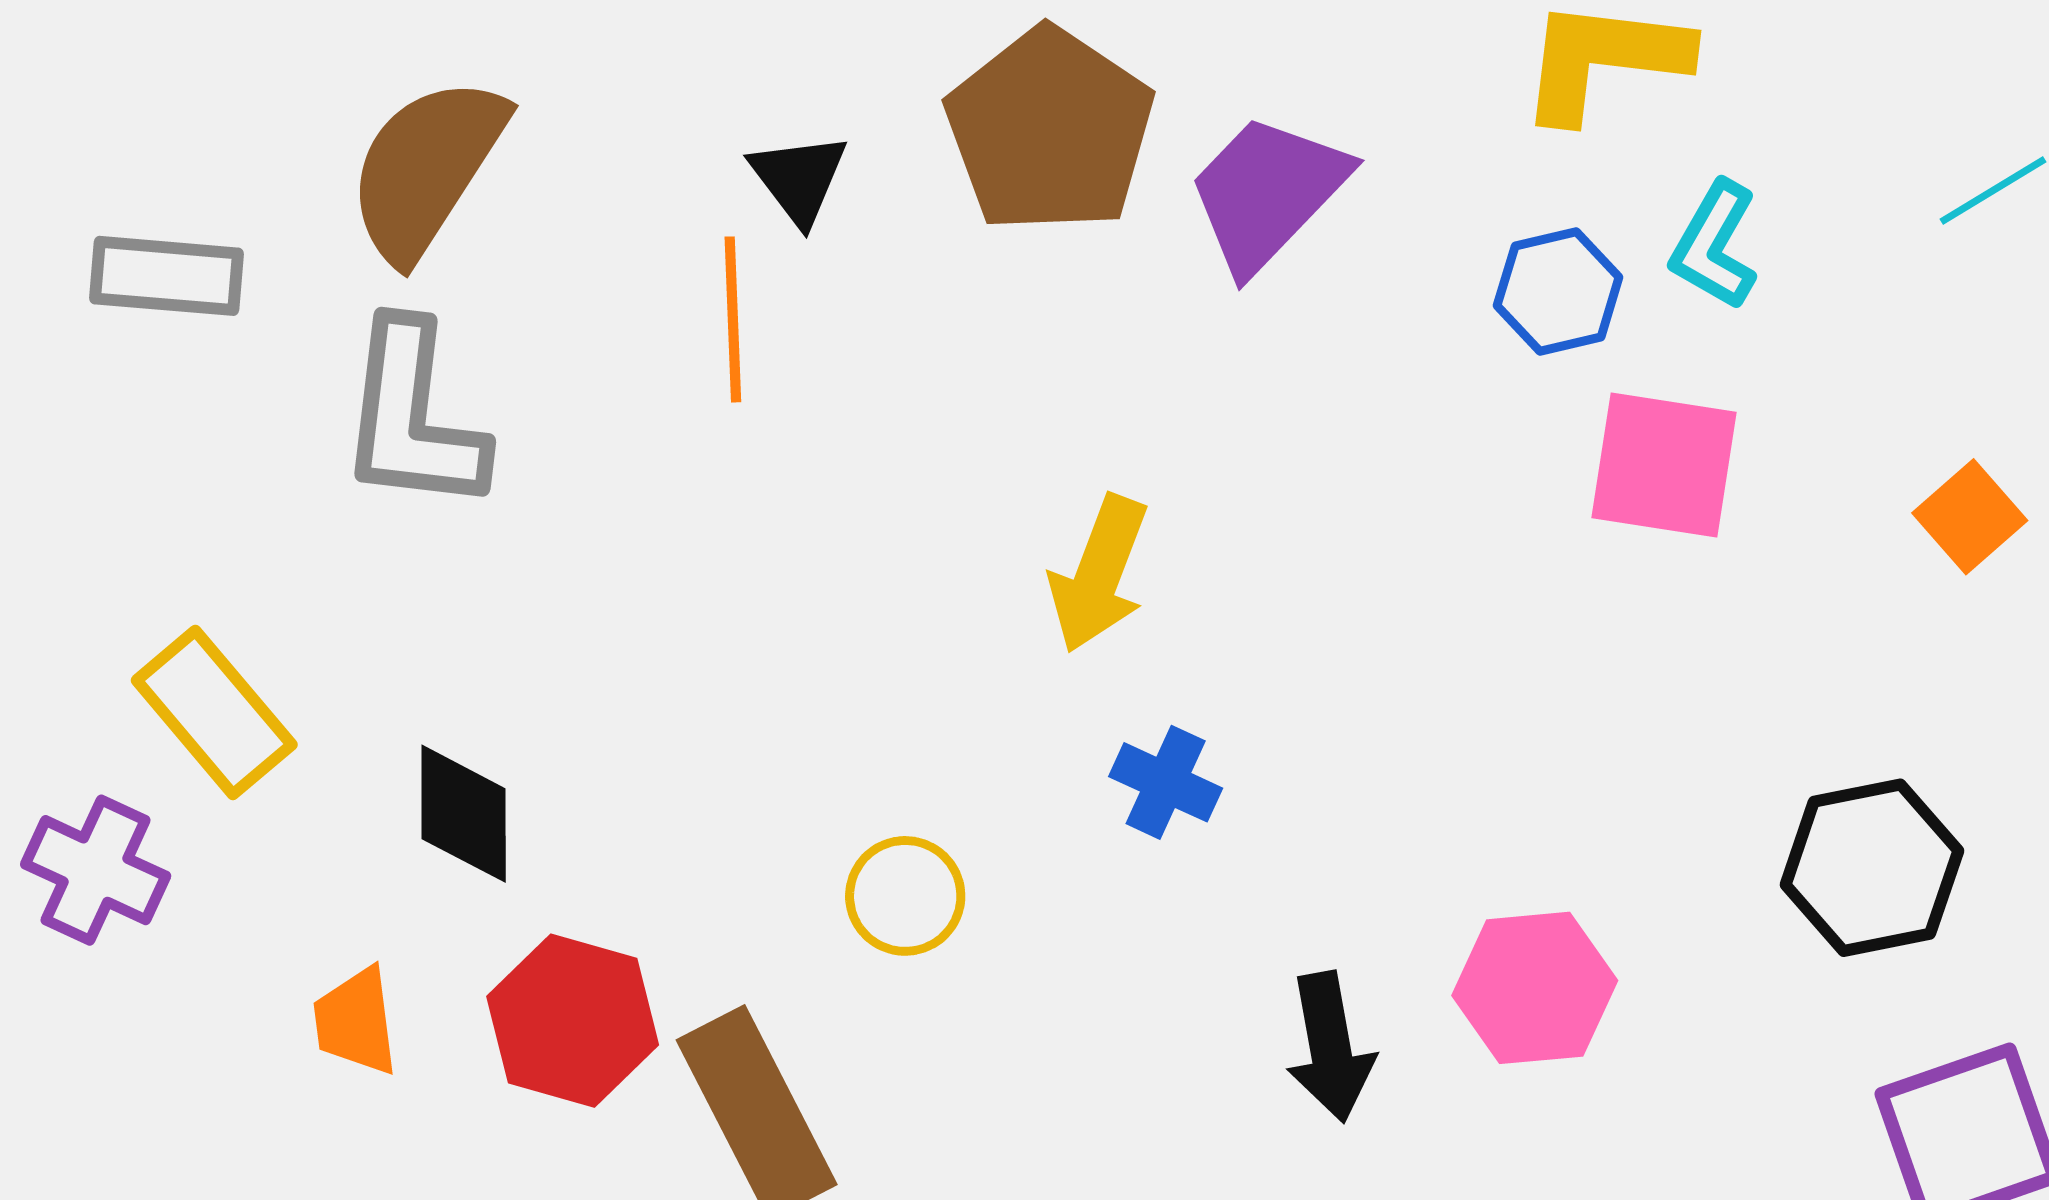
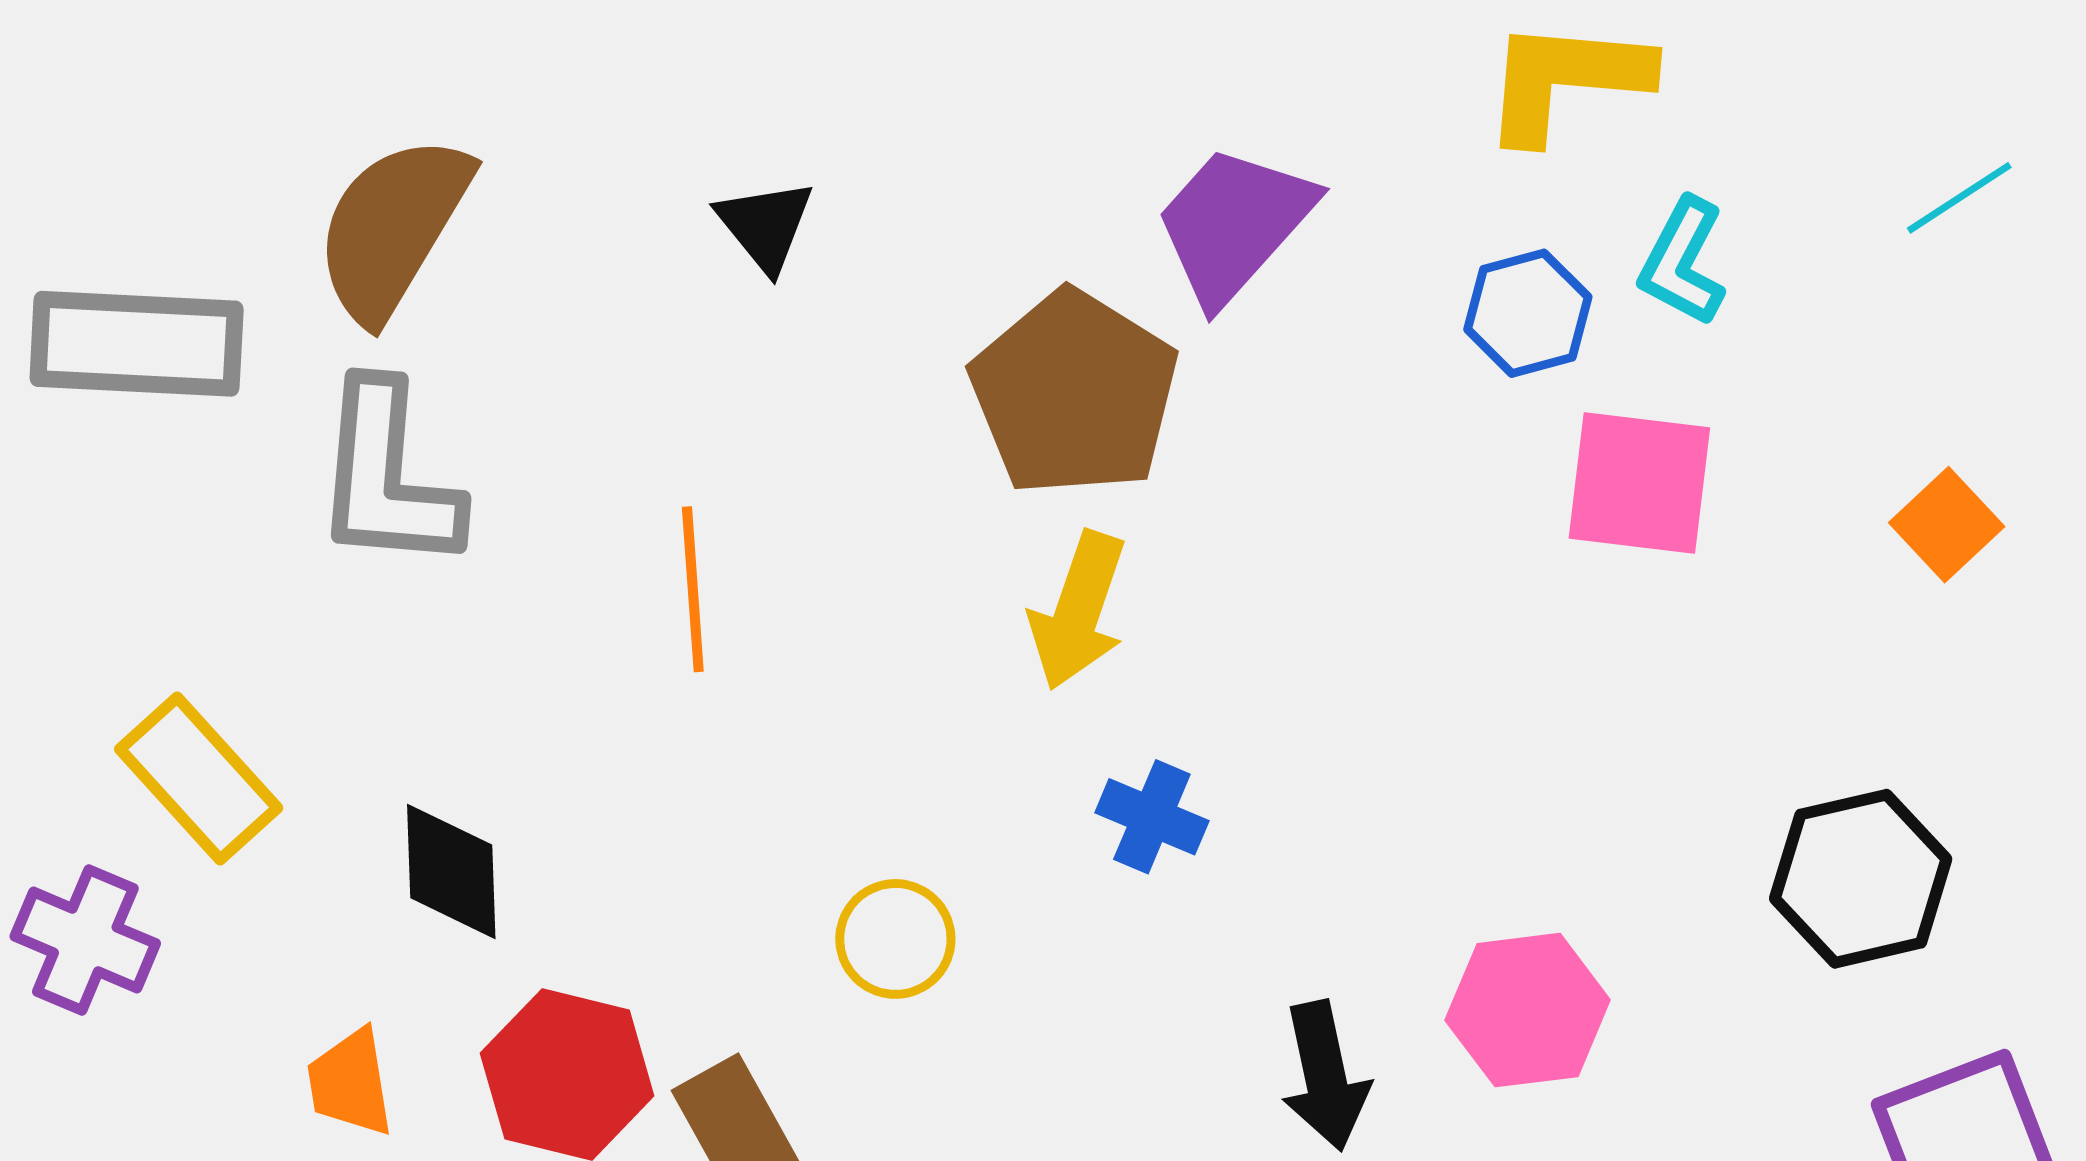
brown pentagon: (1050, 130) -> (1074, 393), moved
gray rectangle: (166, 276) -> (137, 344), size x1.4
orange line: (733, 319) -> (693, 589), moved

